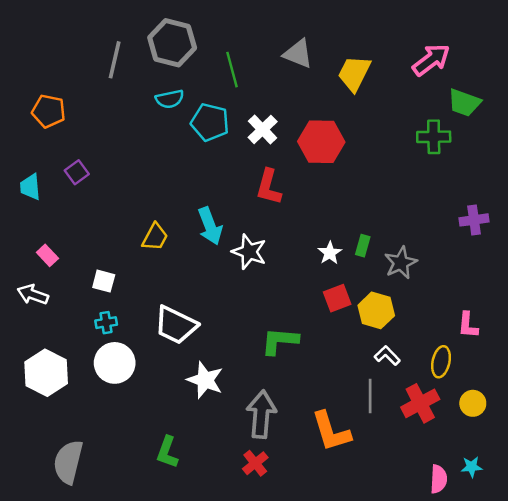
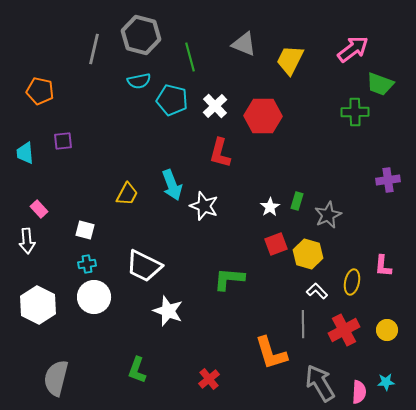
purple square: (77, 172) -> (63, 141), turned 30
white arrow: (33, 295) -> (27, 241), turned -115
yellow ellipse: (441, 362) -> (352, 282), moved
gray arrow: (261, 414) -> (320, 383), moved, turned -36

